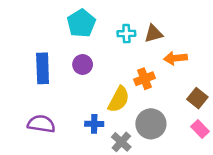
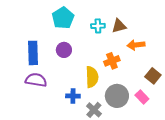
yellow semicircle: (119, 99) -> (92, 77), turned -30
purple semicircle: (41, 124) -> (36, 80), moved
pink rectangle: (200, 129) -> (142, 97), moved

